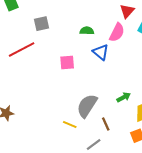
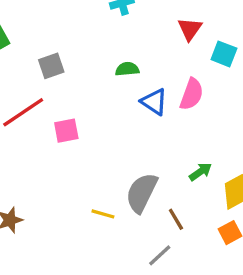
pink semicircle: (117, 32) -> (192, 94), moved
pink square: (67, 63) -> (66, 131), moved
yellow line: (70, 125) -> (103, 214), moved

